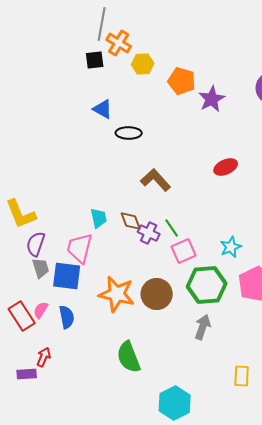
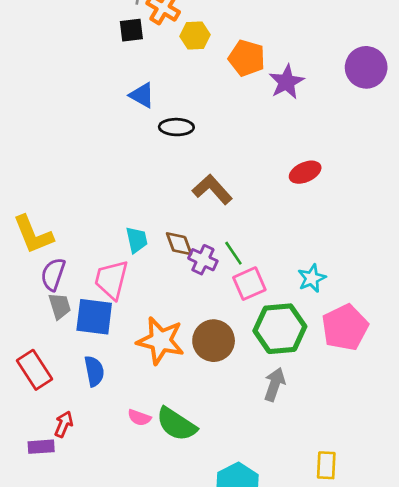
pink semicircle: (41, 310) -> (139, 418), moved, turned -102
green semicircle: (129, 357) -> (176, 424), turned -36
yellow rectangle: (242, 376) -> (326, 465), moved

